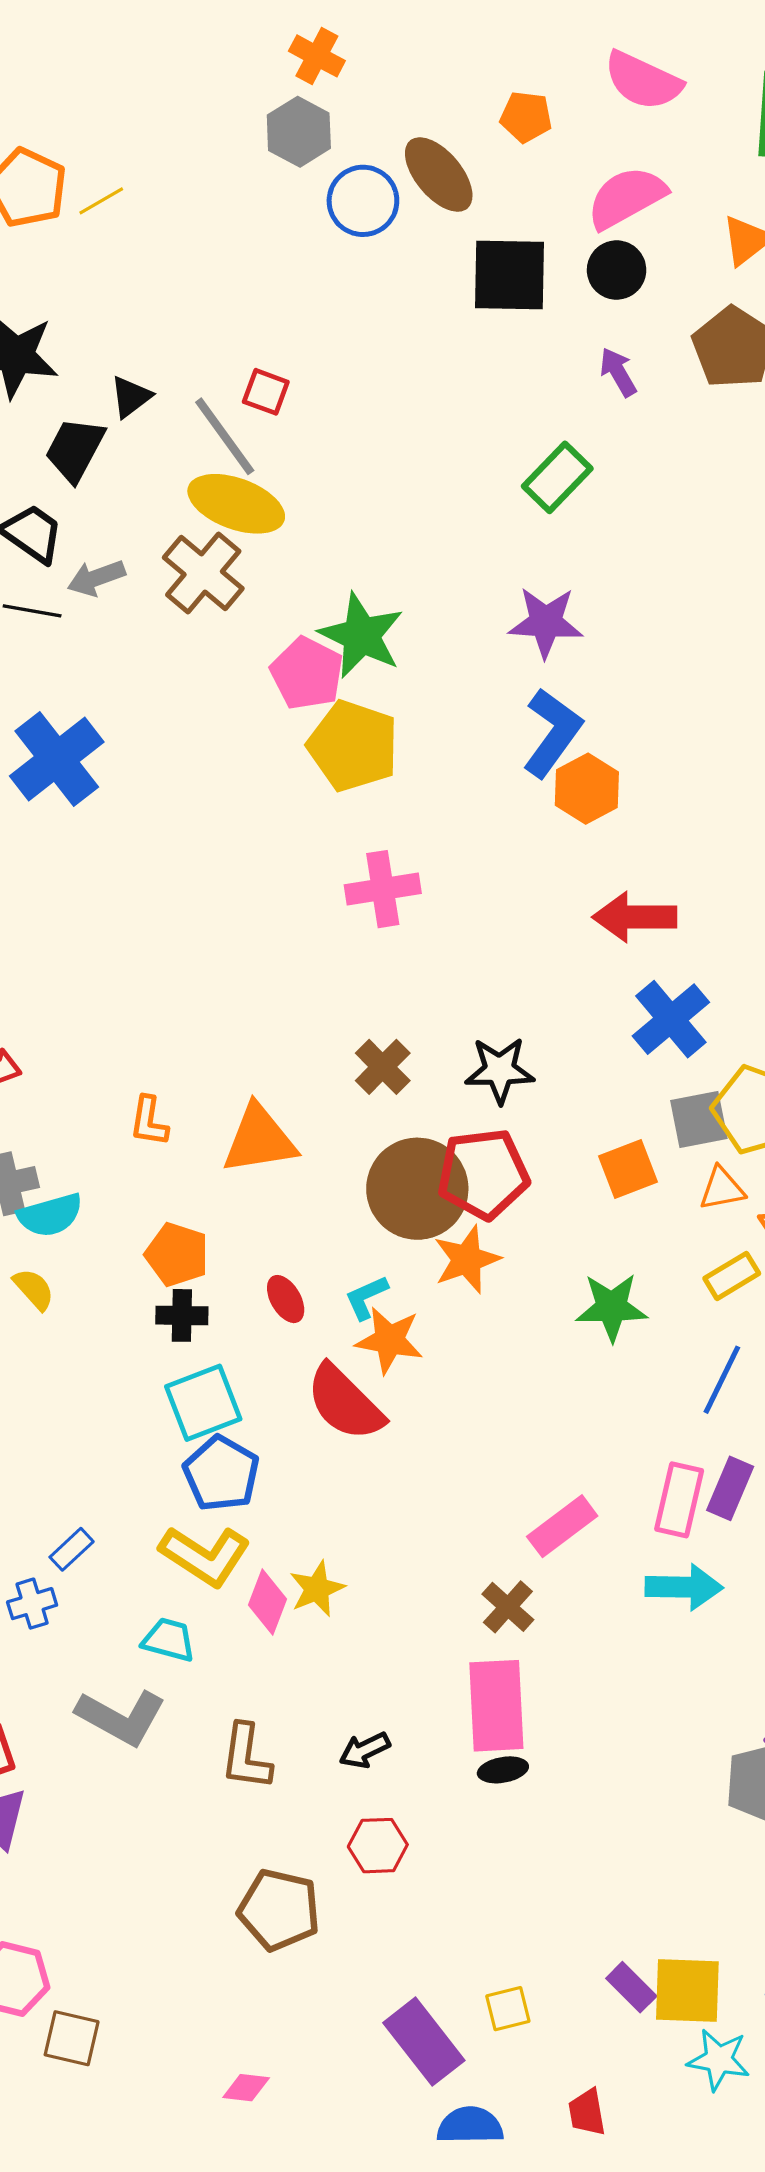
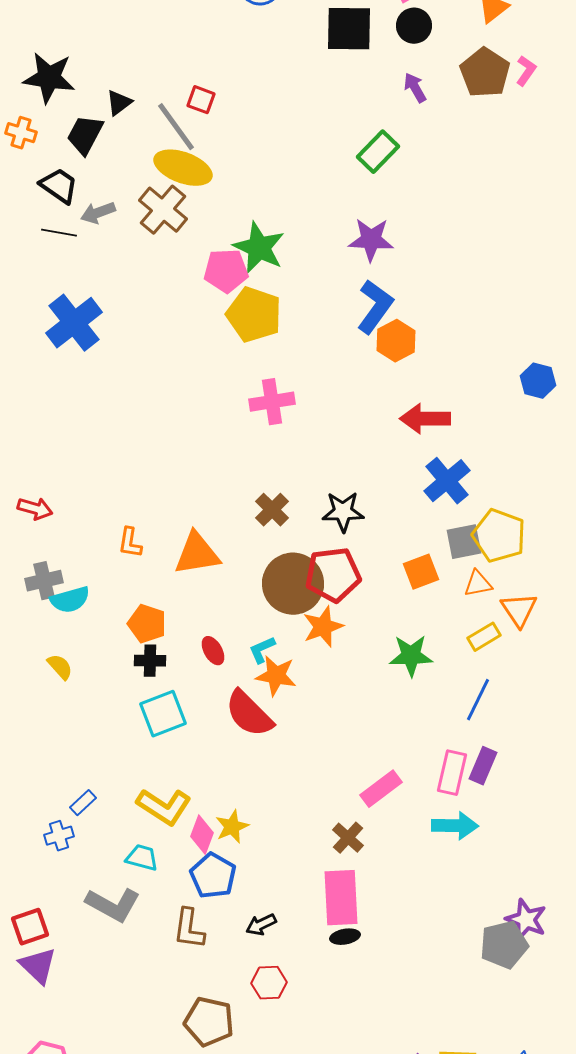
pink pentagon: (307, 673) -> (226, 271), turned -30
yellow semicircle: (34, 1289) -> (60, 667), moved
blue pentagon: (221, 1474) -> (213, 876), moved

